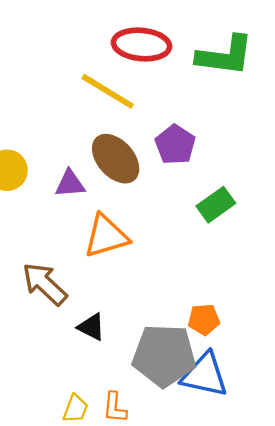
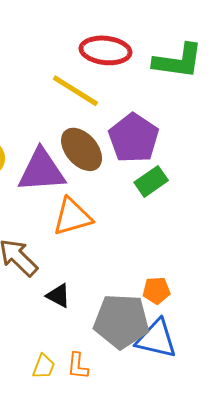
purple pentagon: (175, 145) -> (134, 138), size x1.4
purple triangle: (70, 184) -> (41, 171), size x1.8
green rectangle: (216, 205) -> (151, 181), moved

